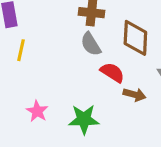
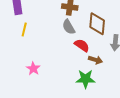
green star: (84, 119) -> (85, 79), moved

